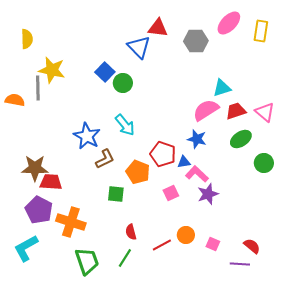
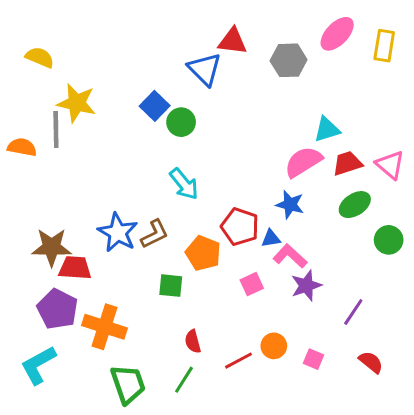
yellow semicircle: (27, 39) -> (40, 57), turned -66
blue star: (87, 136) -> (118, 233), moved
purple line: (240, 264) -> (353, 312), moved, turned -60

